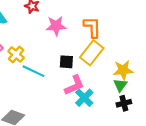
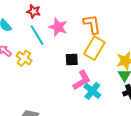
pink star: (56, 26) -> (58, 27), turned 30
cyan line: (34, 71) -> (37, 35), moved, turned 40

